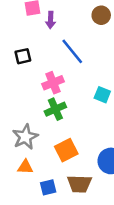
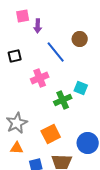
brown circle: (101, 15) -> (80, 39), moved
green cross: (55, 109) -> (63, 100), moved

